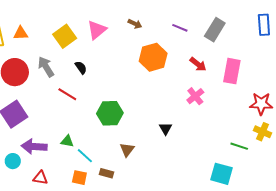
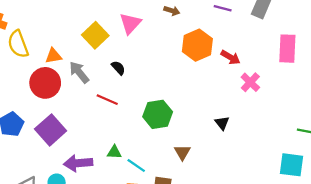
orange triangle: (21, 33) -> (53, 56), moved
red arrow: (198, 64) -> (230, 57), moved

